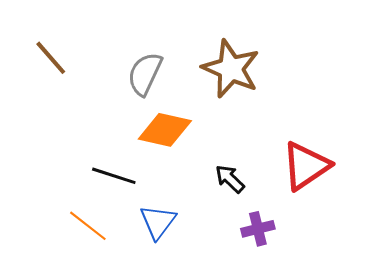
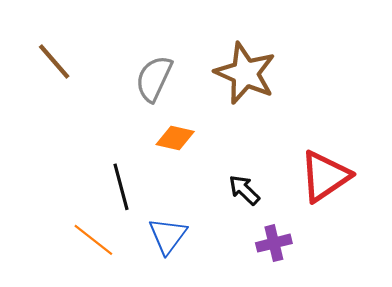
orange diamond: (165, 130) -> (175, 138), size x0.7
black line: (114, 176) -> (121, 187), turned 57

